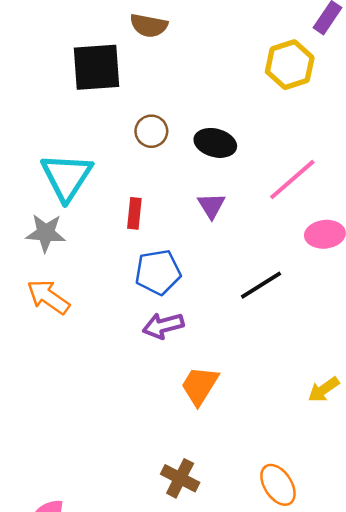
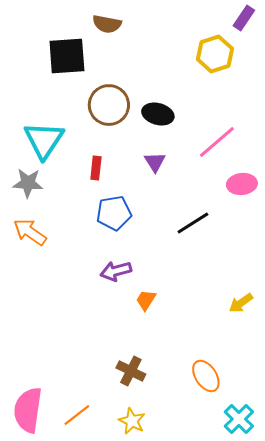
brown circle: (151, 131) -> (109, 105), size x1.6
purple arrow: (163, 326) -> (116, 271), moved
orange trapezoid: (200, 386) -> (146, 300), size x0.7

